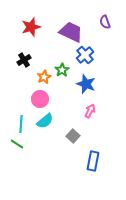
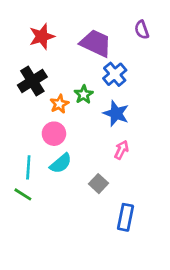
black cross: (24, 60) -> (32, 81), size x1.5

